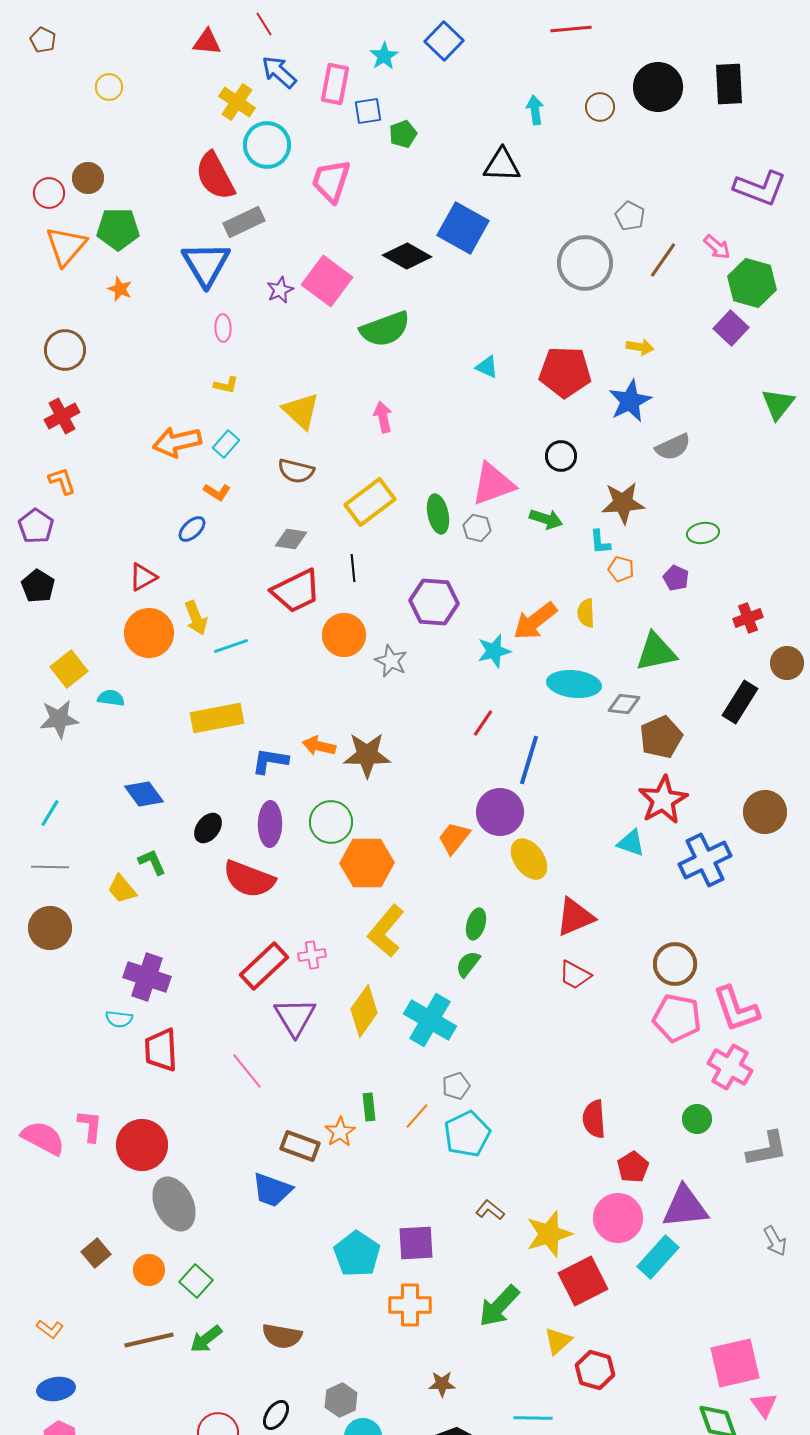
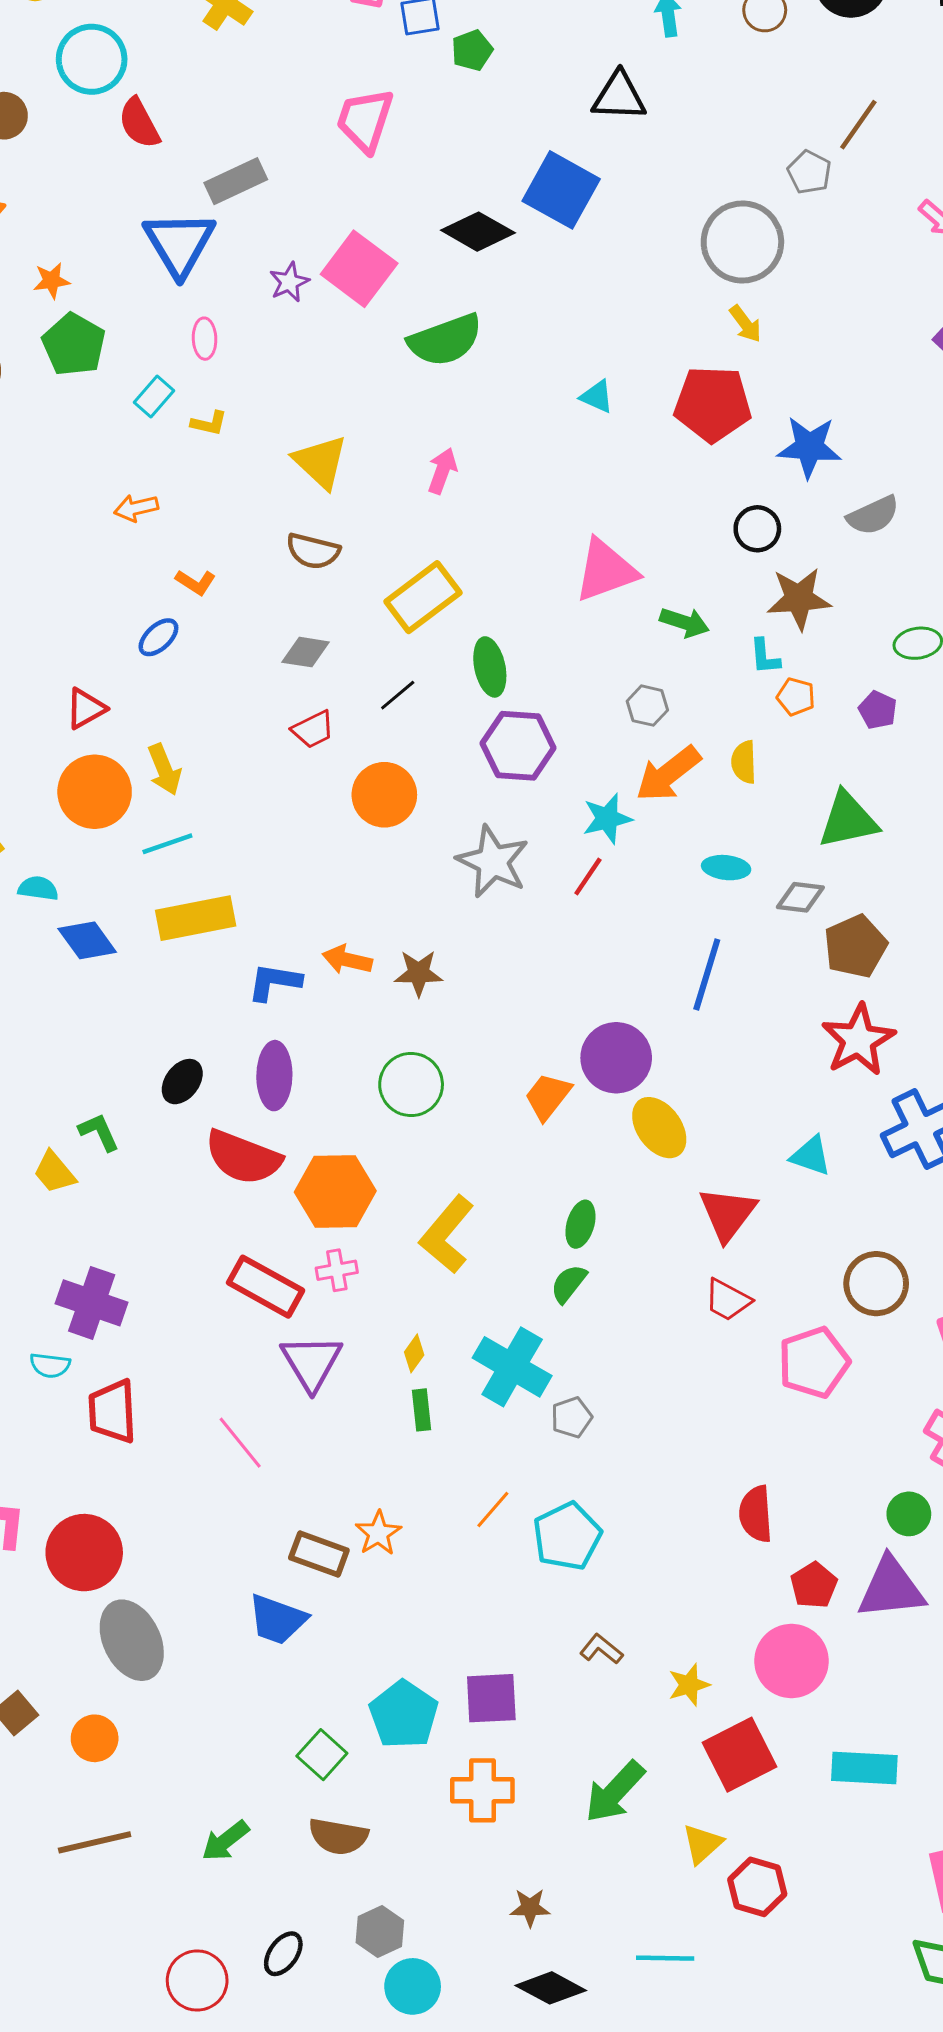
cyan circle: (267, 145) -> (92, 59), moved
red semicircle: (215, 176) -> (139, 123), moved, size x0.7
green pentagon: (118, 229) -> (74, 345), moved, turned 30
brown line: (663, 260) -> (858, 125), moved
orange star: (120, 289) -> (51, 281), turned -30
yellow arrow: (640, 347) -> (745, 324), moved, turned 44
blue star: (630, 401) -> (809, 447), turned 30
pink arrow: (383, 417) -> (442, 471), turned 32
orange arrow: (177, 442) -> (136, 508), size x0.6
cyan rectangle: (226, 444) -> (154, 397), moved
black circle: (561, 456) -> (757, 529), moved
green ellipse: (438, 514) -> (490, 667), moved
gray hexagon: (477, 528) -> (647, 706), moved
black line: (353, 568) -> (398, 695), turned 56
red trapezoid: (296, 591) -> (313, 729), size x0.6
cyan line: (231, 646) -> (167, 844), moved
gray star: (391, 661) -> (493, 862), moved, size x1.5
cyan ellipse: (574, 684) -> (726, 868), size x0.6
red line: (483, 723) -> (588, 876), moved
brown star: (367, 755) -> (419, 973), size x0.7
blue line: (529, 760) -> (707, 975), moved
blue diamond: (144, 794) -> (87, 940), moved
green circle: (331, 822) -> (411, 1084), moved
cyan triangle: (631, 843) -> (811, 1156), moved
orange hexagon: (367, 863) -> (335, 1191), moved
red triangle: (575, 917) -> (728, 1214), turned -30
red rectangle: (264, 966) -> (265, 1287), turned 72
yellow diamond: (364, 1011) -> (414, 1353), size x0.5
pink pentagon: (677, 1018) -> (814, 1362), moved, turned -30
gray pentagon: (456, 1086) -> (572, 1417), moved
green rectangle: (369, 1107) -> (421, 1410), moved
purple triangle: (685, 1207) -> (891, 1588), moved
yellow star: (549, 1234) -> (689, 1685), size x0.6
cyan rectangle: (658, 1257) -> (864, 1768), moved, turned 51
green square: (196, 1281) -> (322, 1755), moved
brown semicircle: (282, 1336) -> (338, 1836), moved
green arrow: (206, 1339) -> (225, 1841), moved

